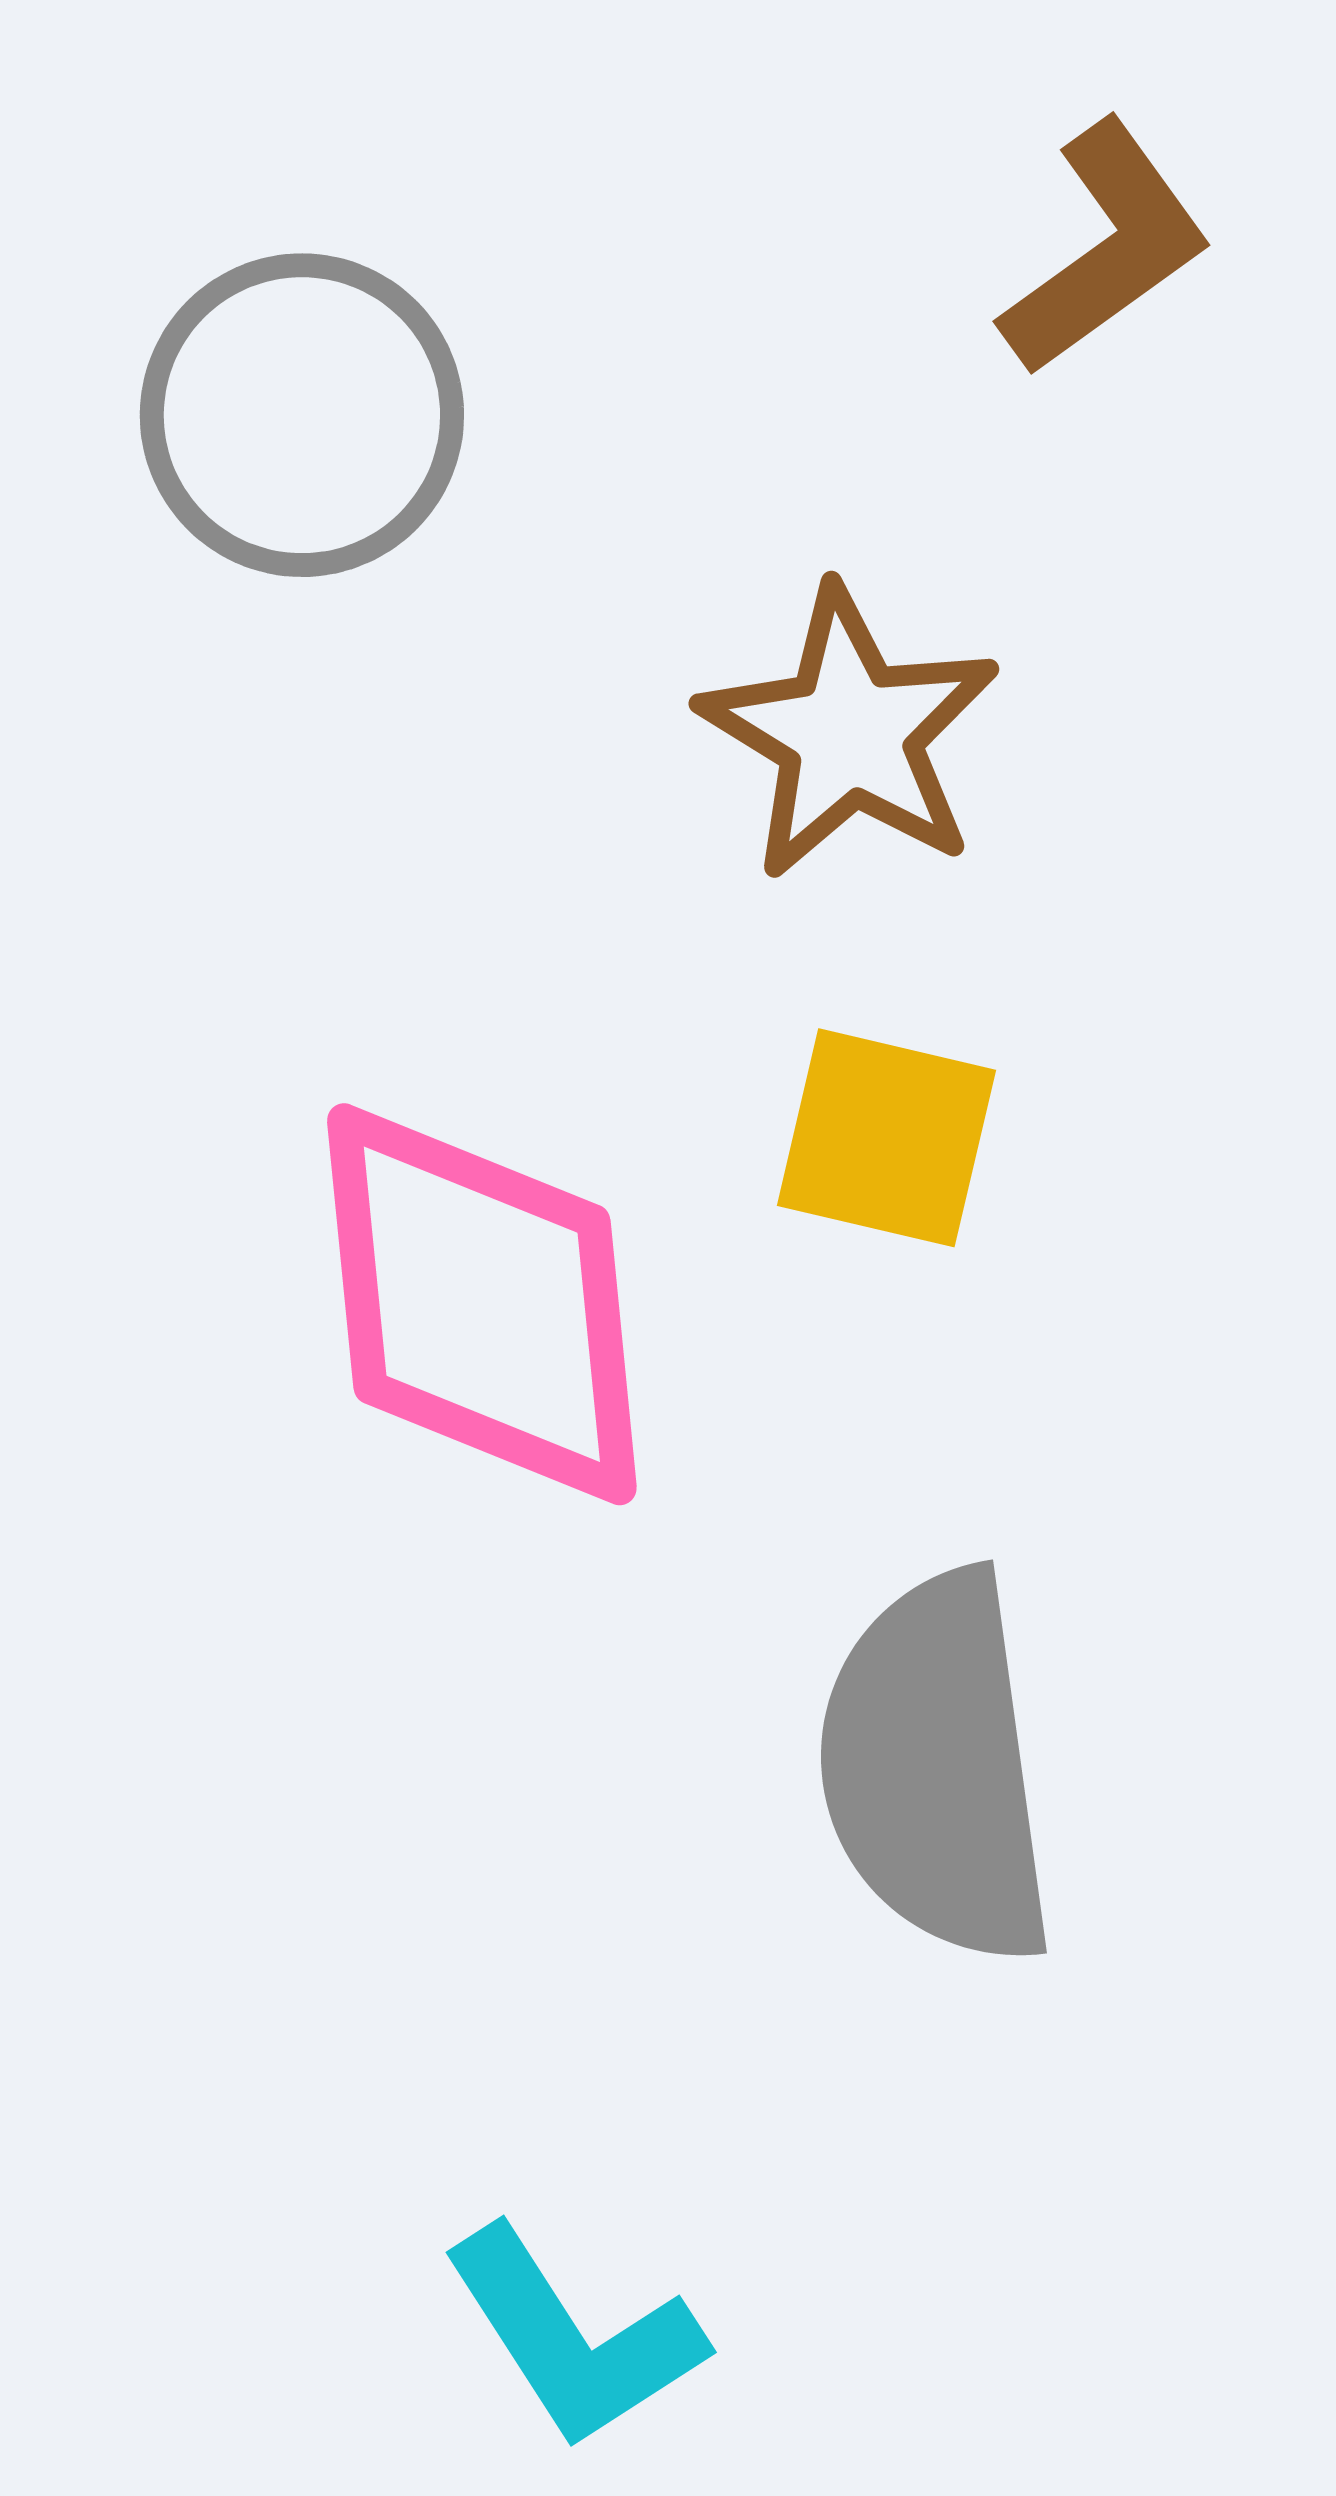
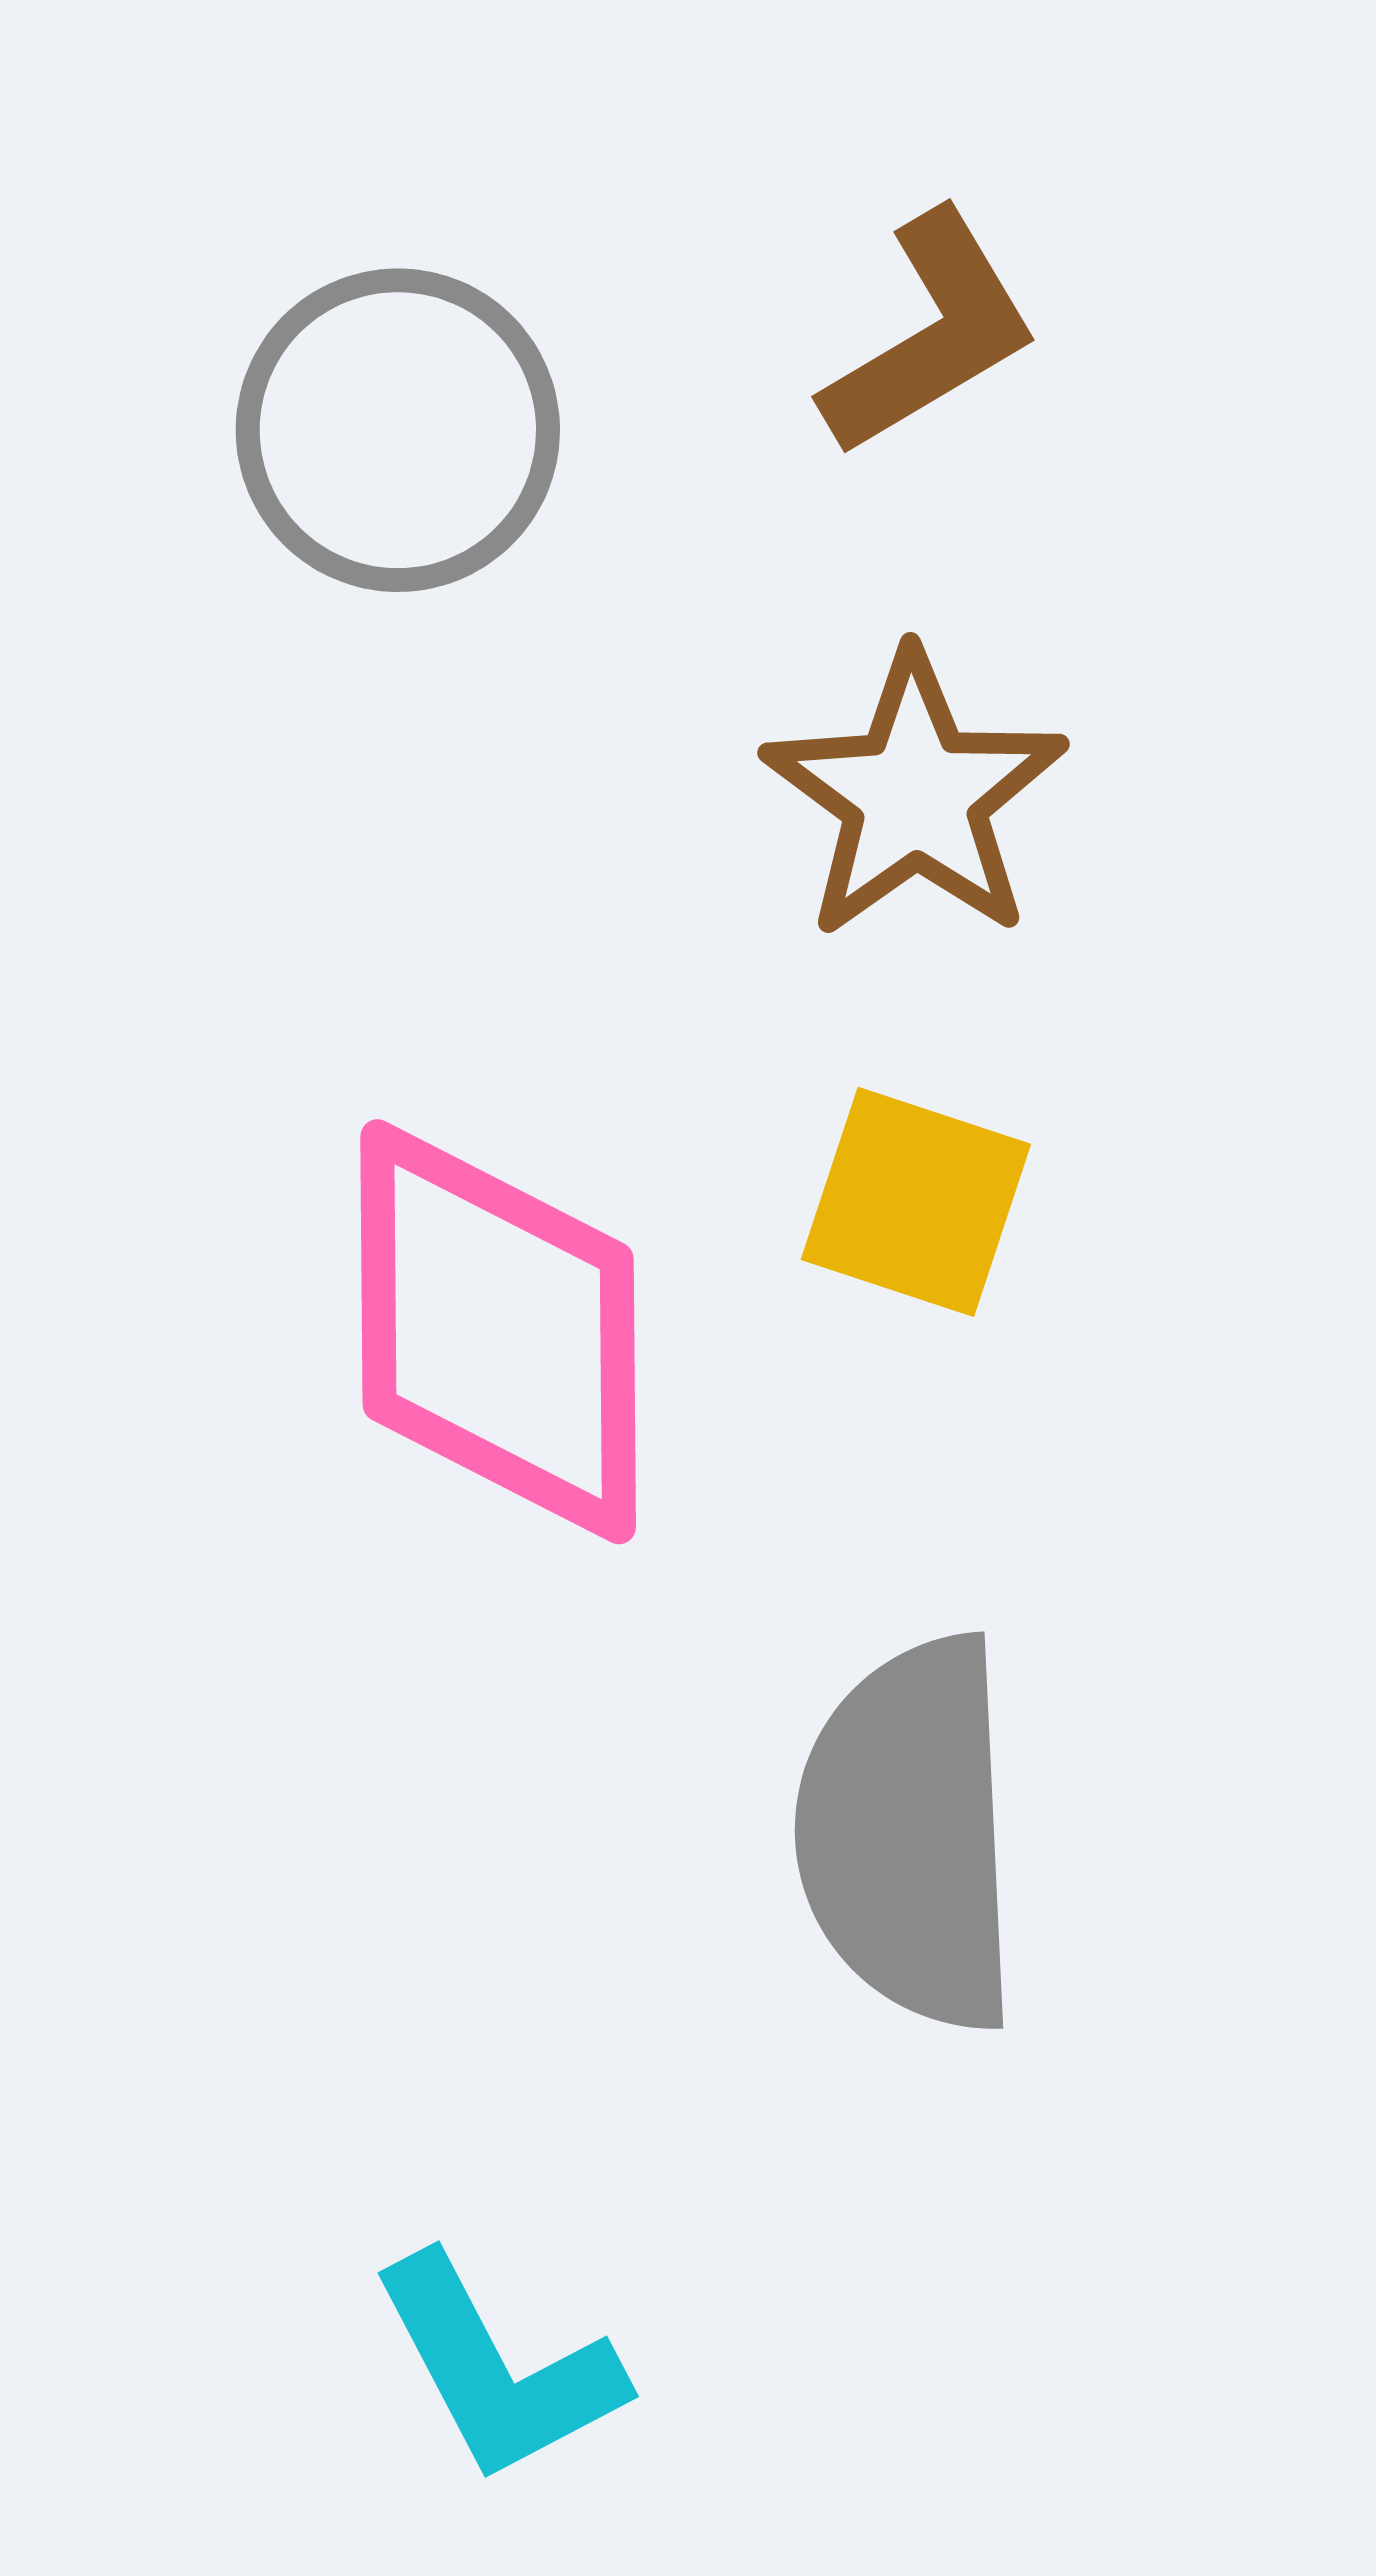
brown L-shape: (1106, 248) -> (930, 334), moved

